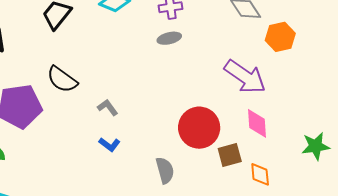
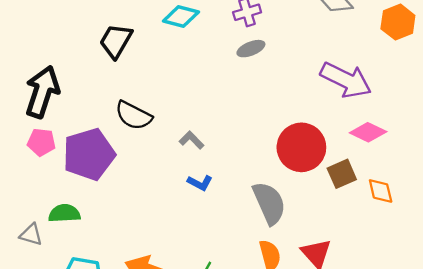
orange hexagon: (280, 37) -> (398, 22), moved
pink diamond: (257, 123) -> (368, 132), turned -52
gray semicircle: (165, 170) -> (269, 203), size x1.4

